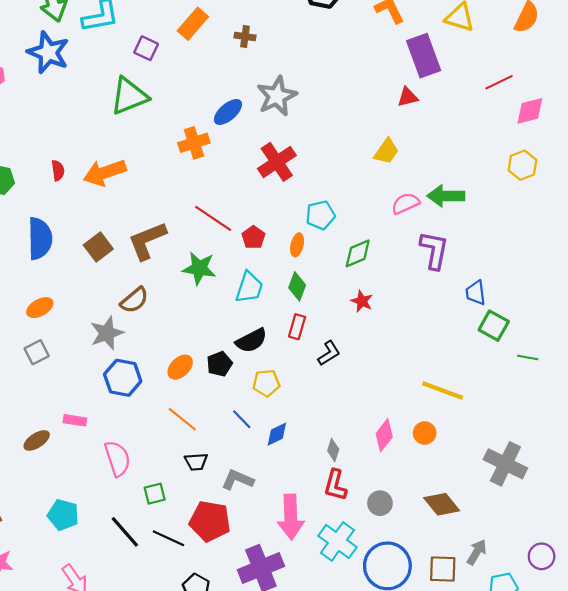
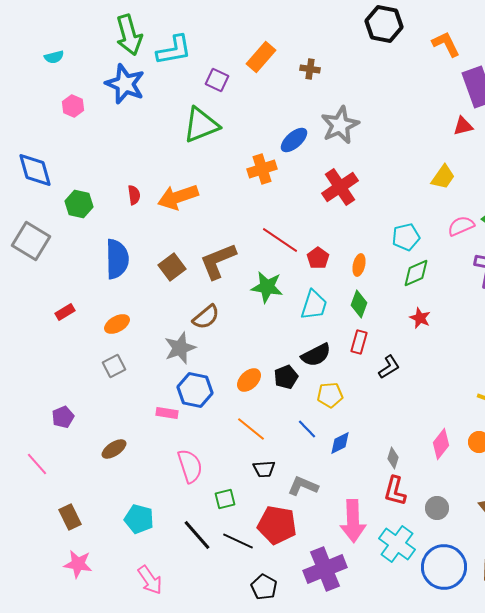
cyan pentagon: (320, 215) -> (406, 237), moved
pink rectangle: (75, 420) -> (167, 413), moved

